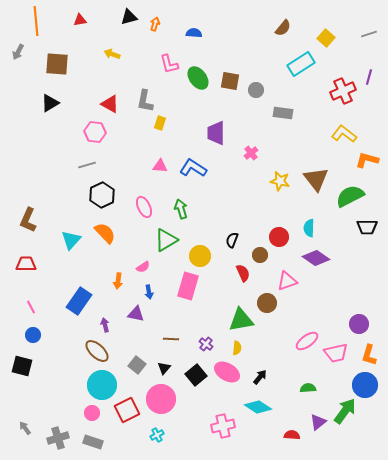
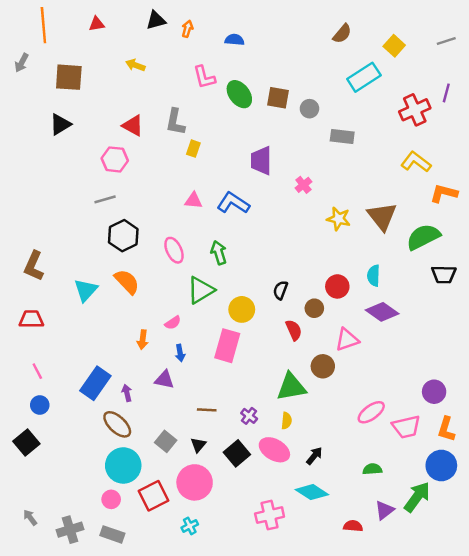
blue rectangle: (79, 301) -> (95, 383), moved
black square: (22, 366) -> (26, 443), turned 35

